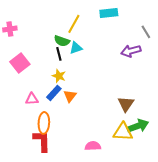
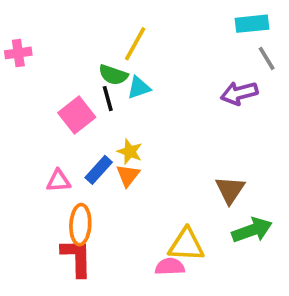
cyan rectangle: (109, 13) -> (252, 24), moved
pink square: (20, 63) -> (77, 115), moved
yellow star: (59, 76) -> (130, 152), moved
yellow triangle: (123, 132) -> (186, 245), moved

